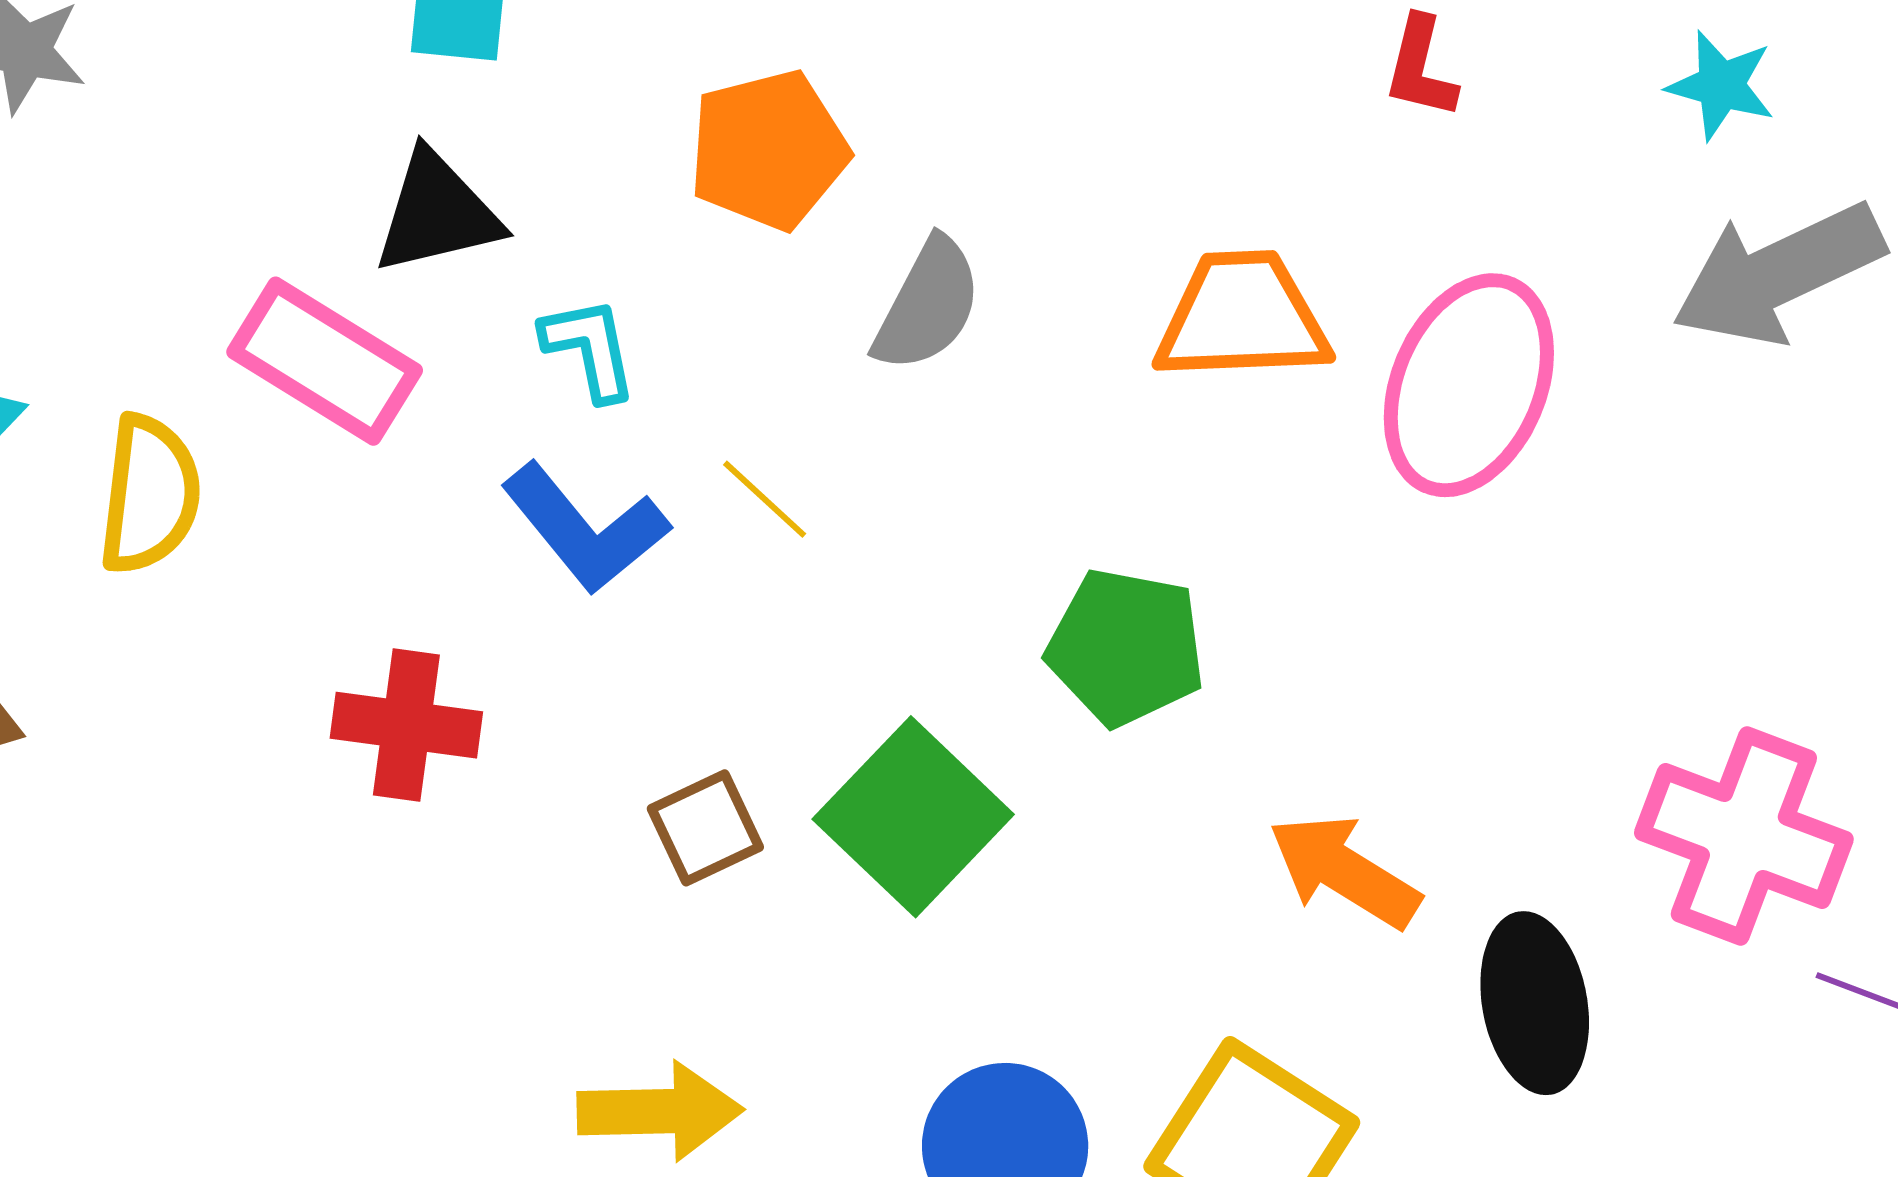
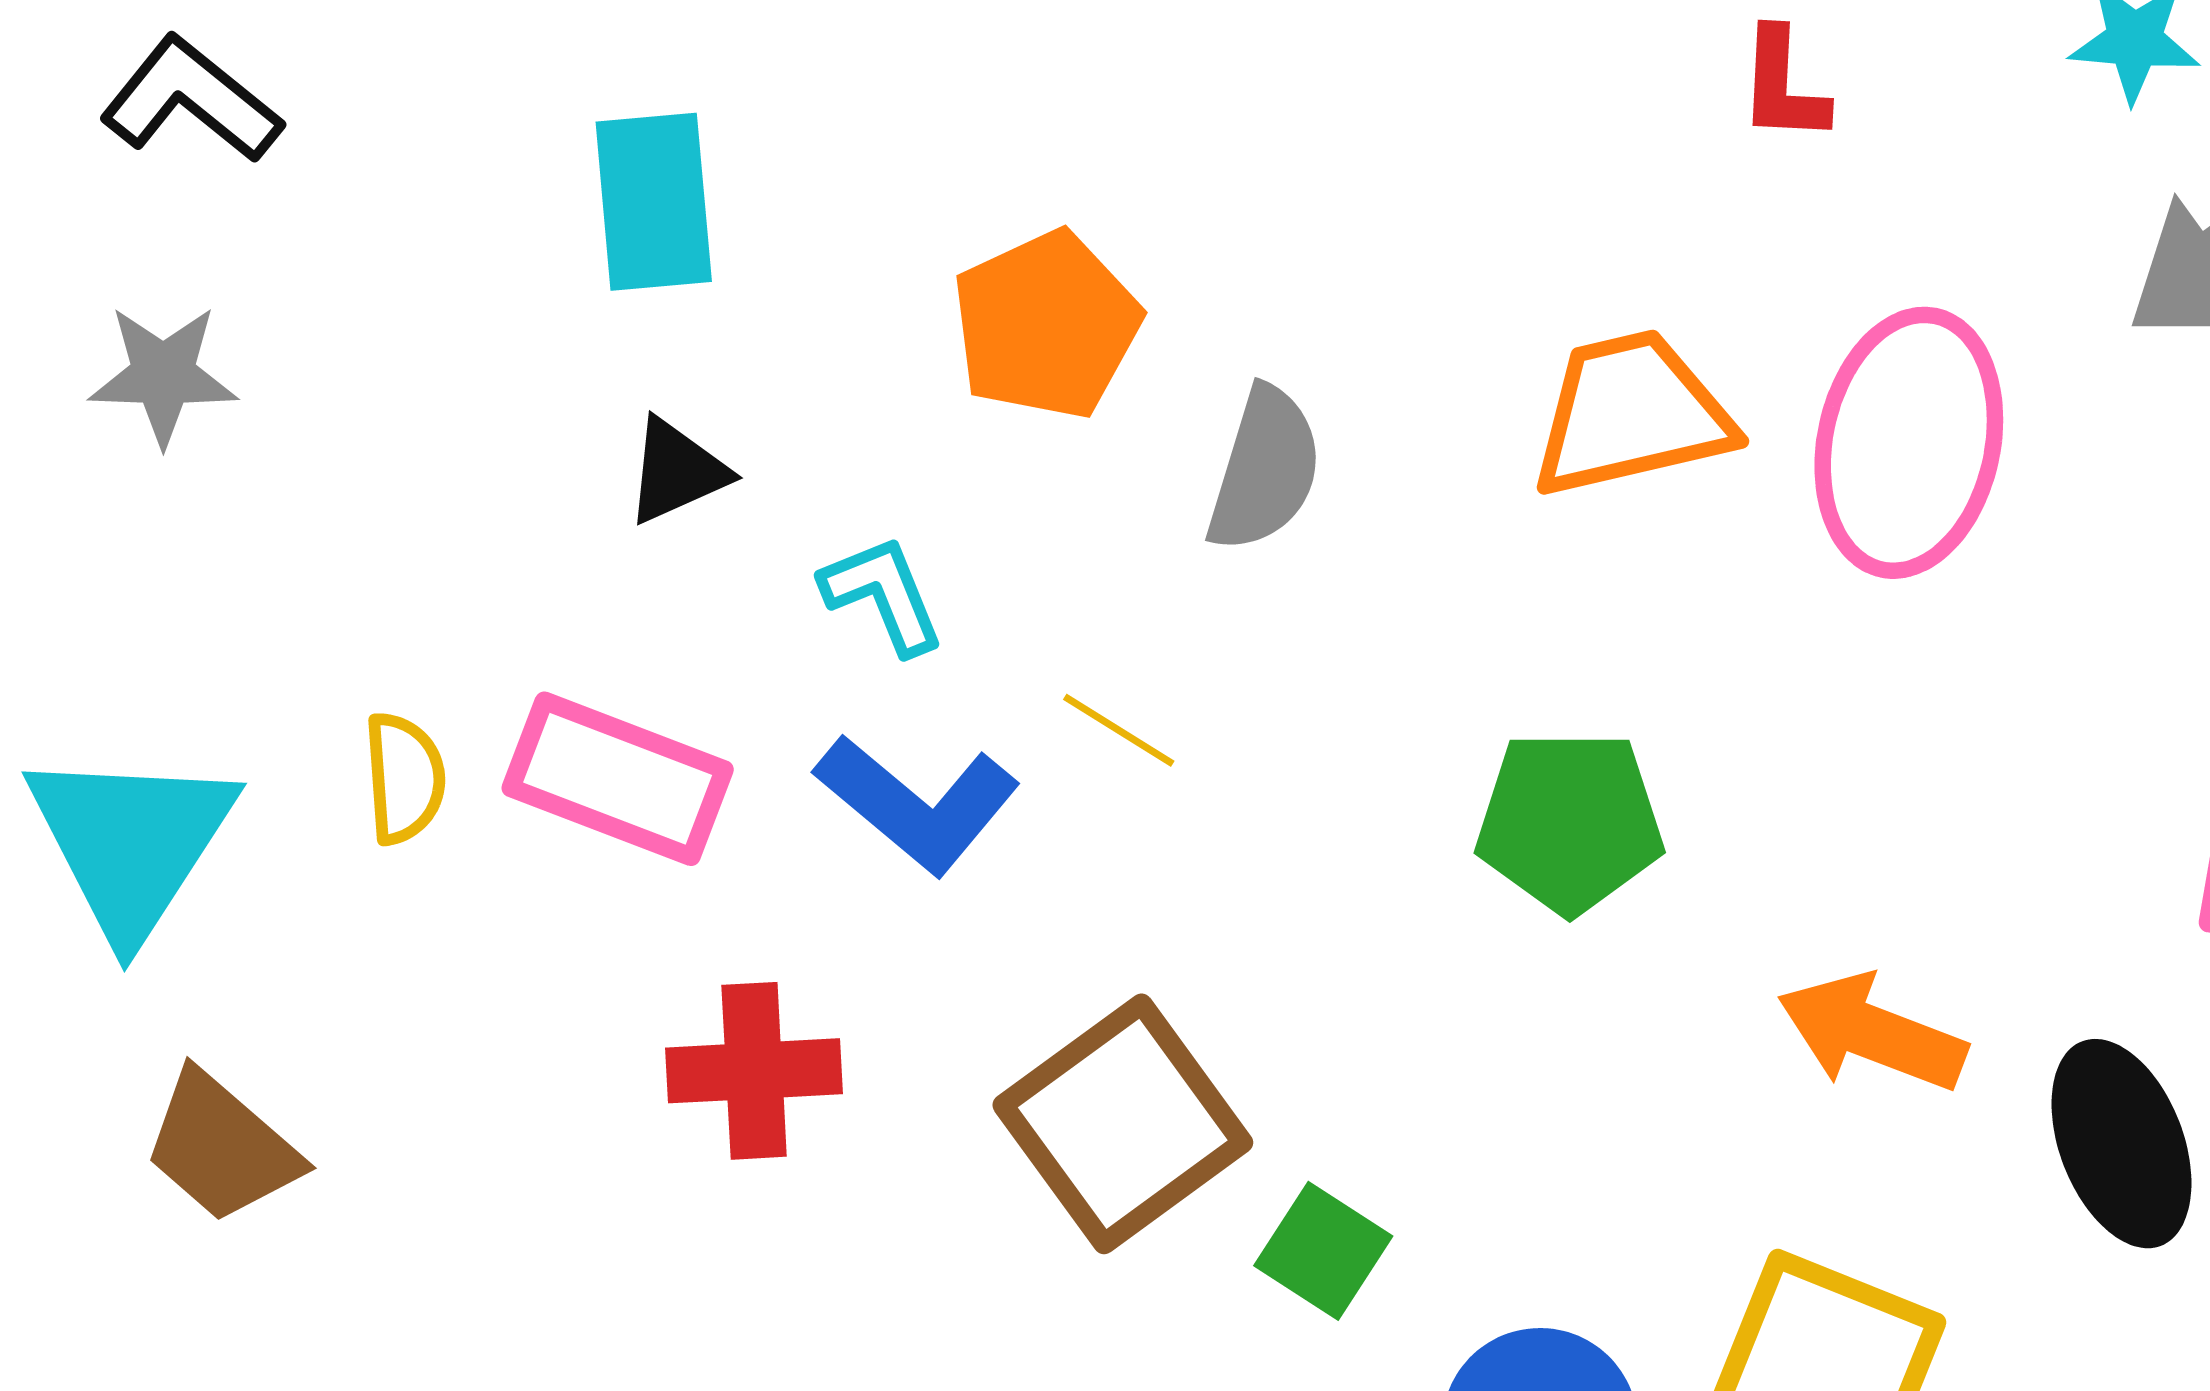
black triangle: (437, 213) -> (677, 471), size x0.7
pink rectangle: (325, 361) -> (618, 779), moved
yellow semicircle: (150, 494) -> (404, 778), moved, size x0.7
green square: (913, 817) -> (1323, 1251), moved, size x0.6
brown square: (705, 828) -> (1123, 1124), size x1.8

